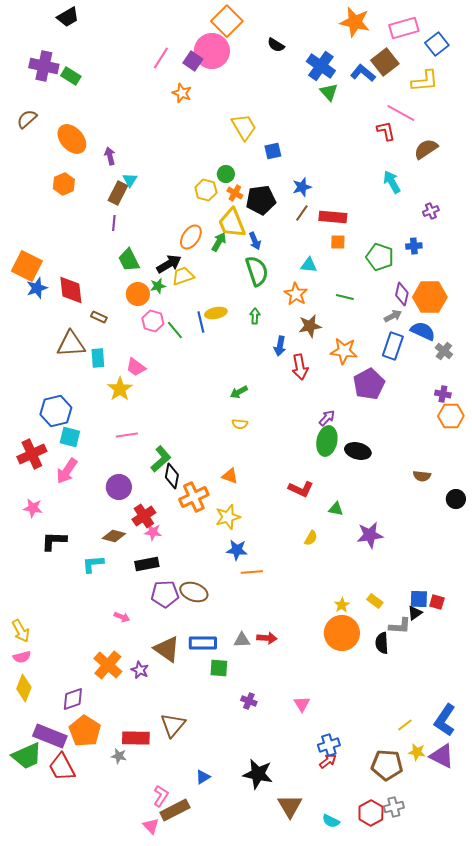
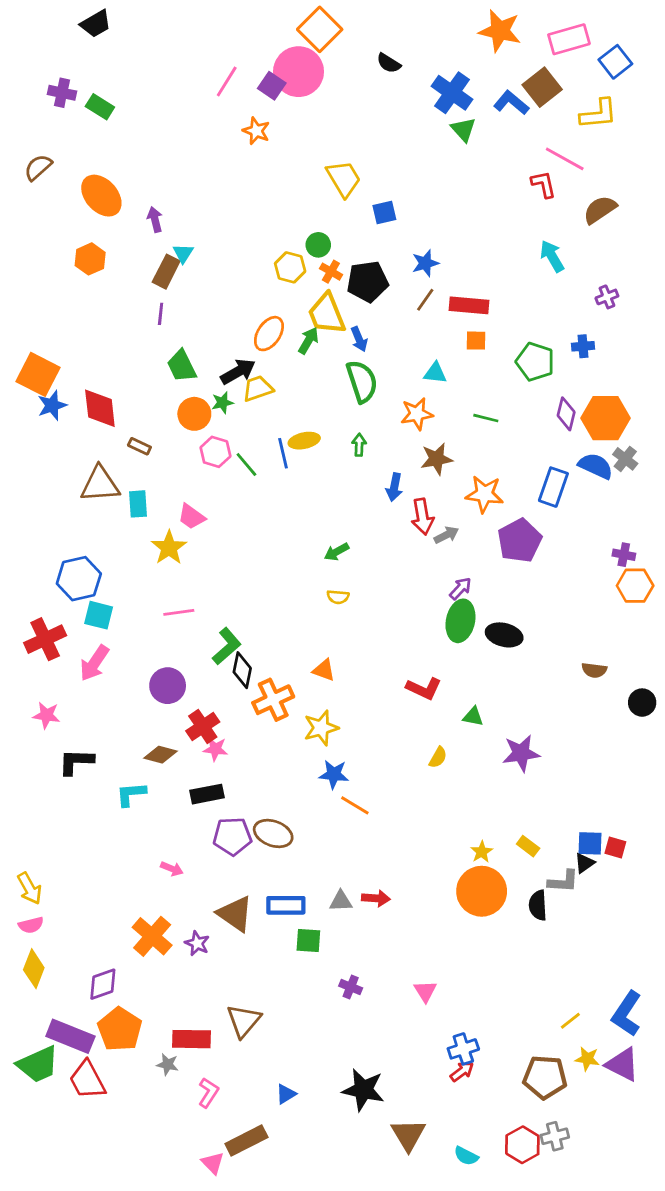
purple cross: (44, 66) -> (62, 93), size x0.7
orange star: (296, 294) -> (417, 414), turned 30
gray arrow: (393, 316) -> (446, 535), moved
gray cross: (444, 351) -> (625, 459), moved
orange line: (252, 572) -> (355, 805), turned 35
pink L-shape: (161, 796) -> (208, 1093), moved

